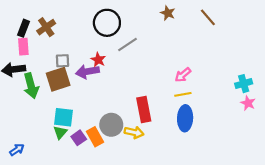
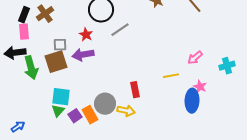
red star: (98, 60) -> (86, 35), moved
pink arrow: (183, 75) -> (195, 58), moved
pink star: (248, 103) -> (200, 87), moved
red rectangle: (144, 110) -> (135, 90), size x0.7
blue ellipse: (185, 118) -> (192, 101), moved

